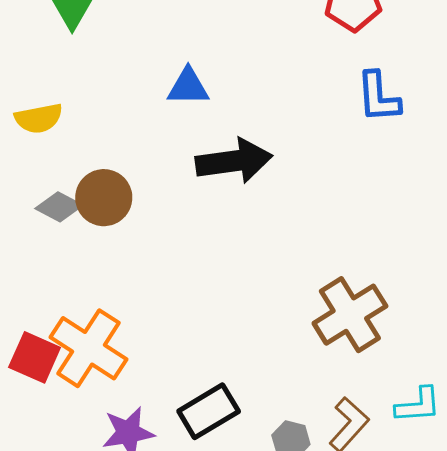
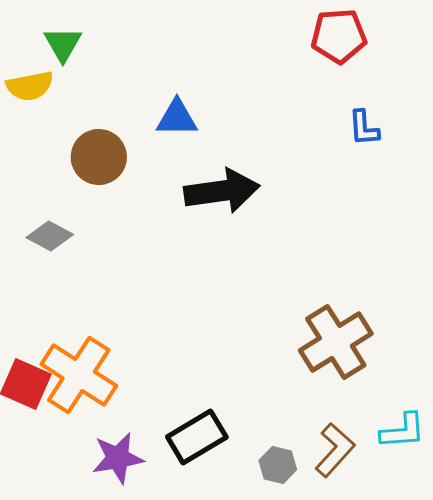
blue L-shape: (378, 97) -> (364, 128), size x0.7
yellow semicircle: (39, 118) -> (30, 86), moved
brown circle: (104, 198) -> (99, 157), moved

